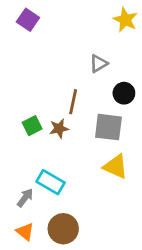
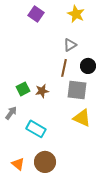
purple square: (28, 20) -> (36, 14), moved
yellow star: (125, 20) -> (76, 14), moved
brown line: (73, 102) -> (64, 68), moved
gray arrow: (25, 198) -> (11, 113), moved

